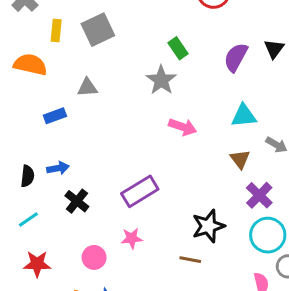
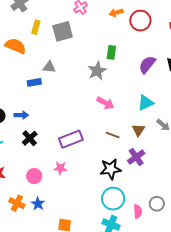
green rectangle: (178, 48) -> (111, 52), turned 32
blue rectangle: (55, 116) -> (34, 82), moved
cyan triangle: (244, 116) -> (146, 103), turned -30
purple cross: (259, 195) -> (136, 157), moved
cyan circle: (268, 235) -> (113, 199), moved
brown line: (190, 260) -> (113, 135), moved

